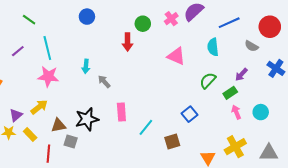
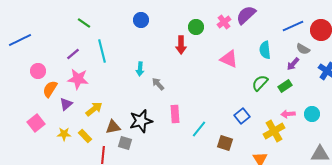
blue line: (229, 23) -> (293, 26), moved
purple arrow: (241, 74) -> (293, 64), moved
pink star: (48, 77) -> (78, 79), moved
green rectangle: (230, 93) -> (285, 86), moved
pink arrow: (236, 112) -> (288, 114), turned -72
purple triangle: (16, 115) -> (66, 104), moved
brown square: (172, 142) -> (225, 143), turned 35
yellow cross: (235, 147) -> (274, 131), moved

